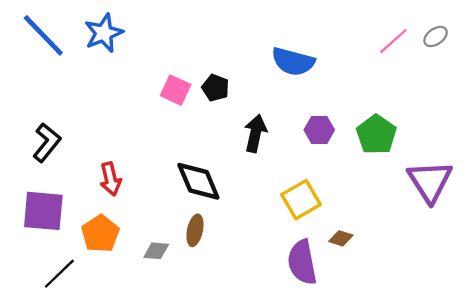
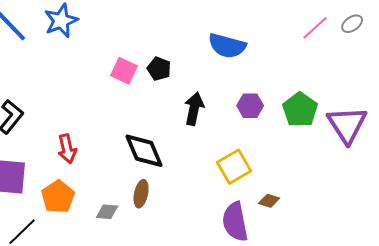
purple triangle: (430, 181) -> (347, 125), moved

